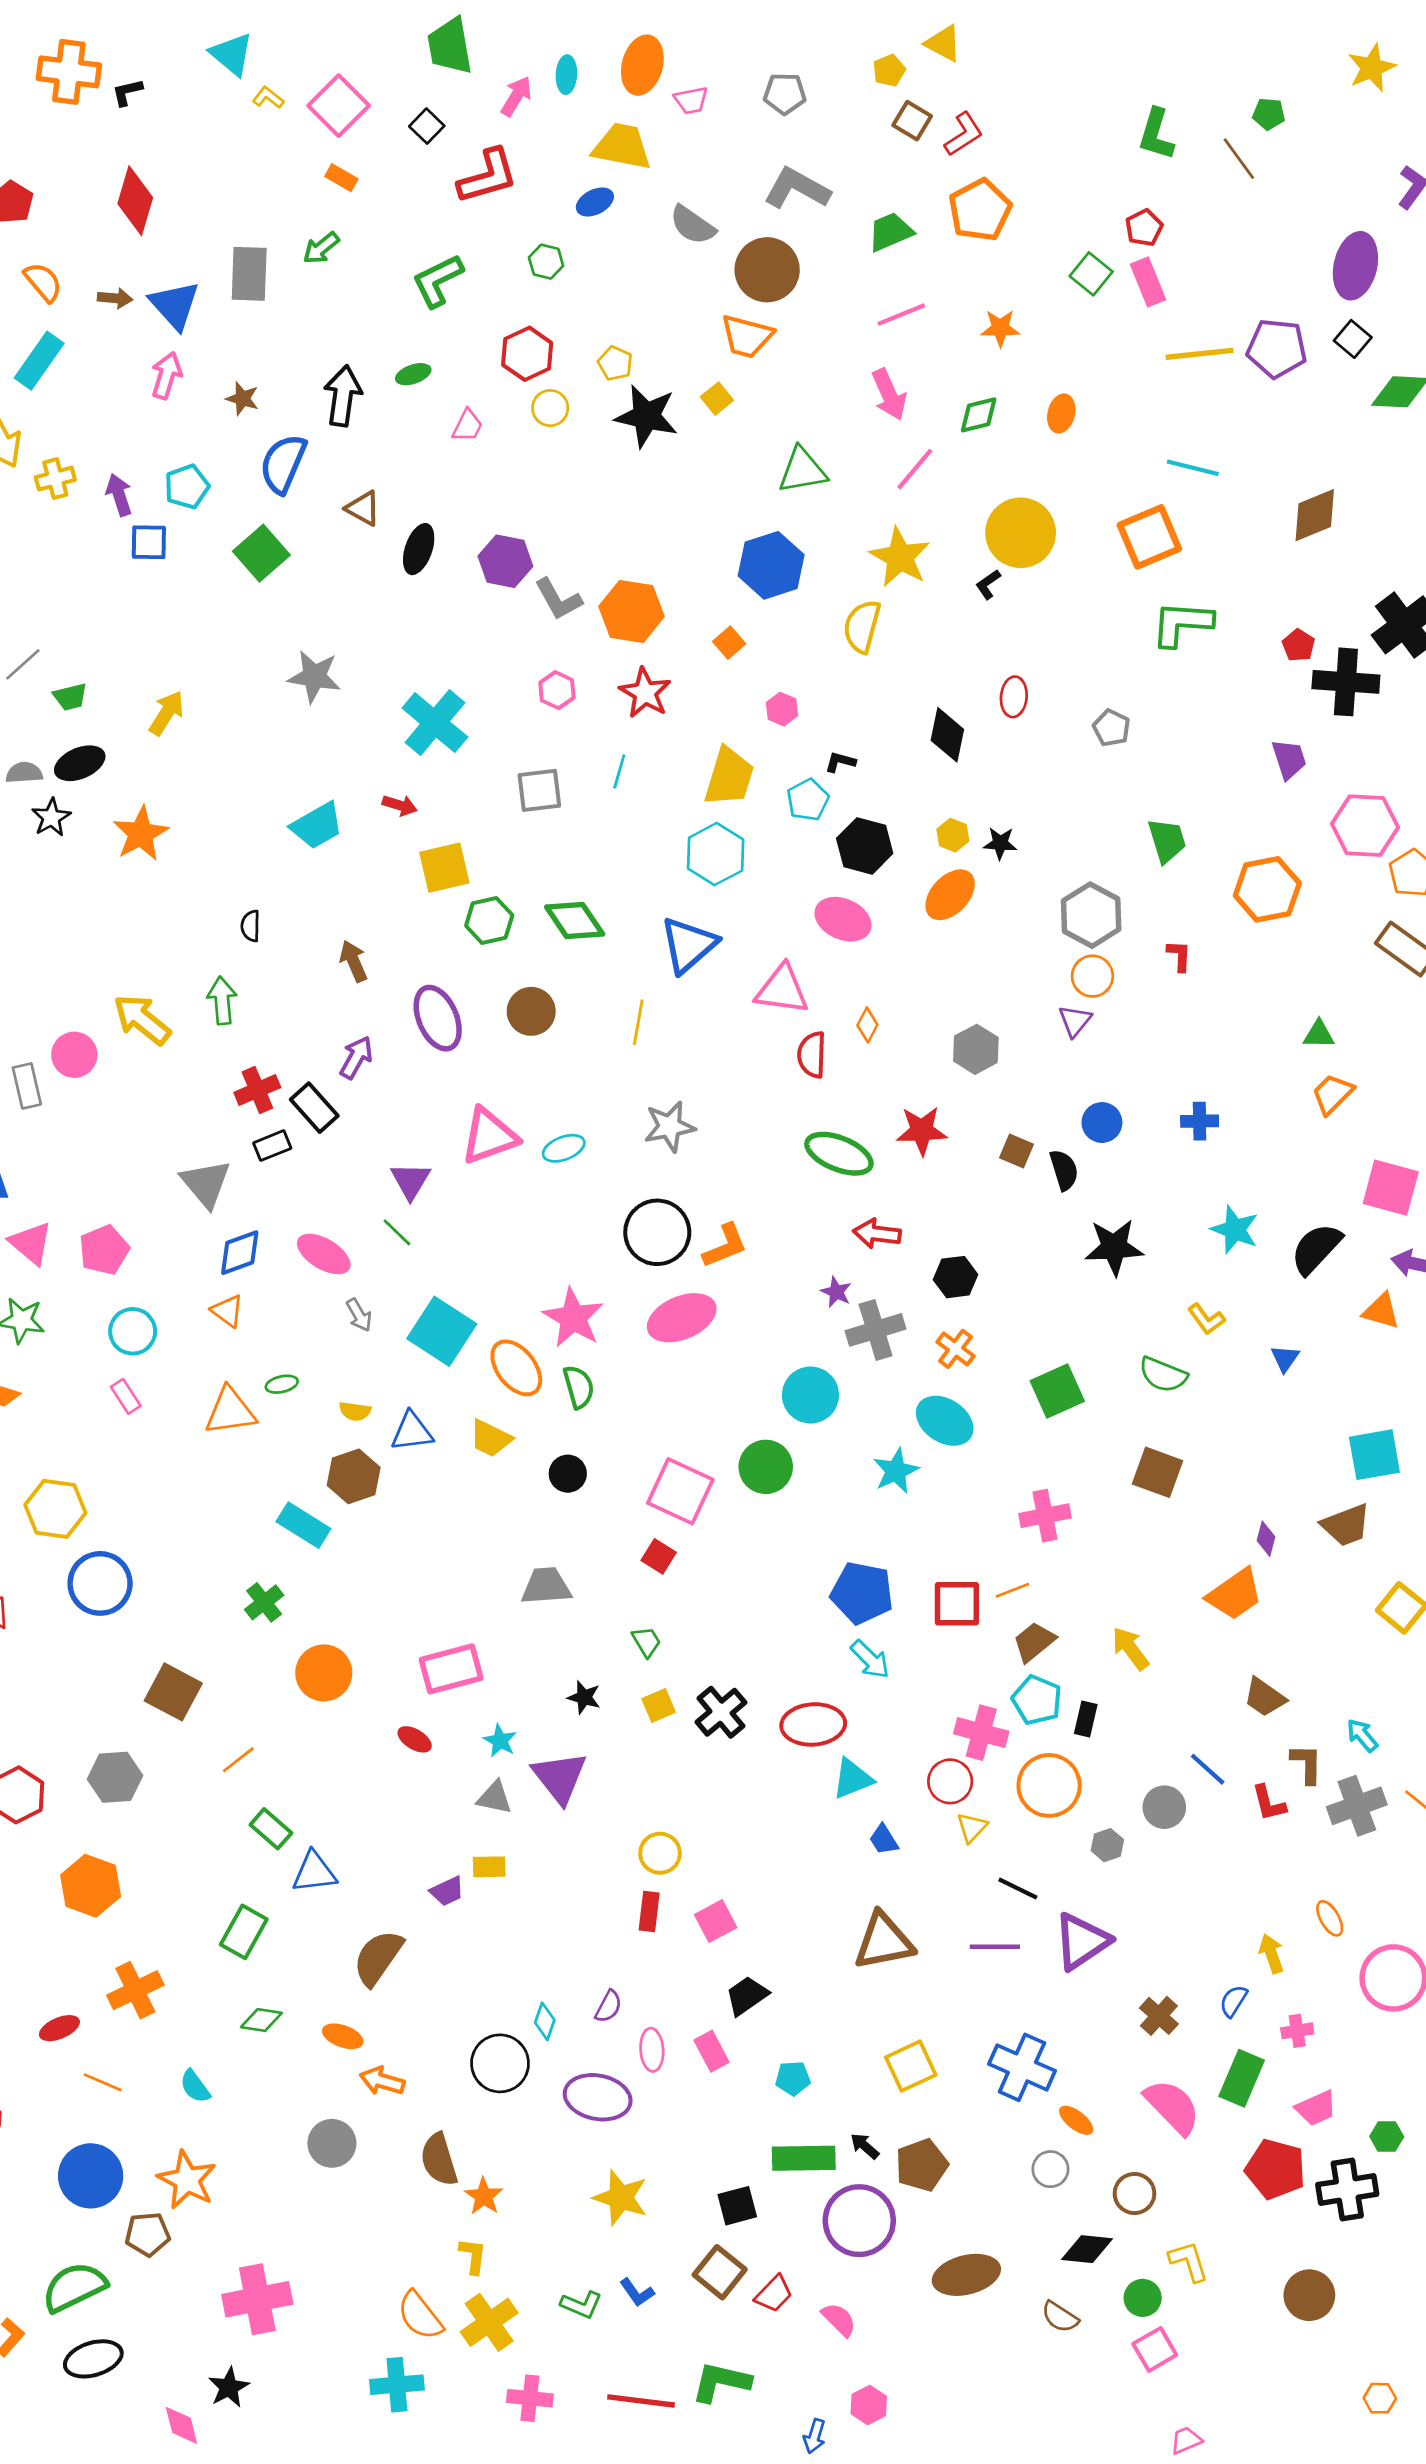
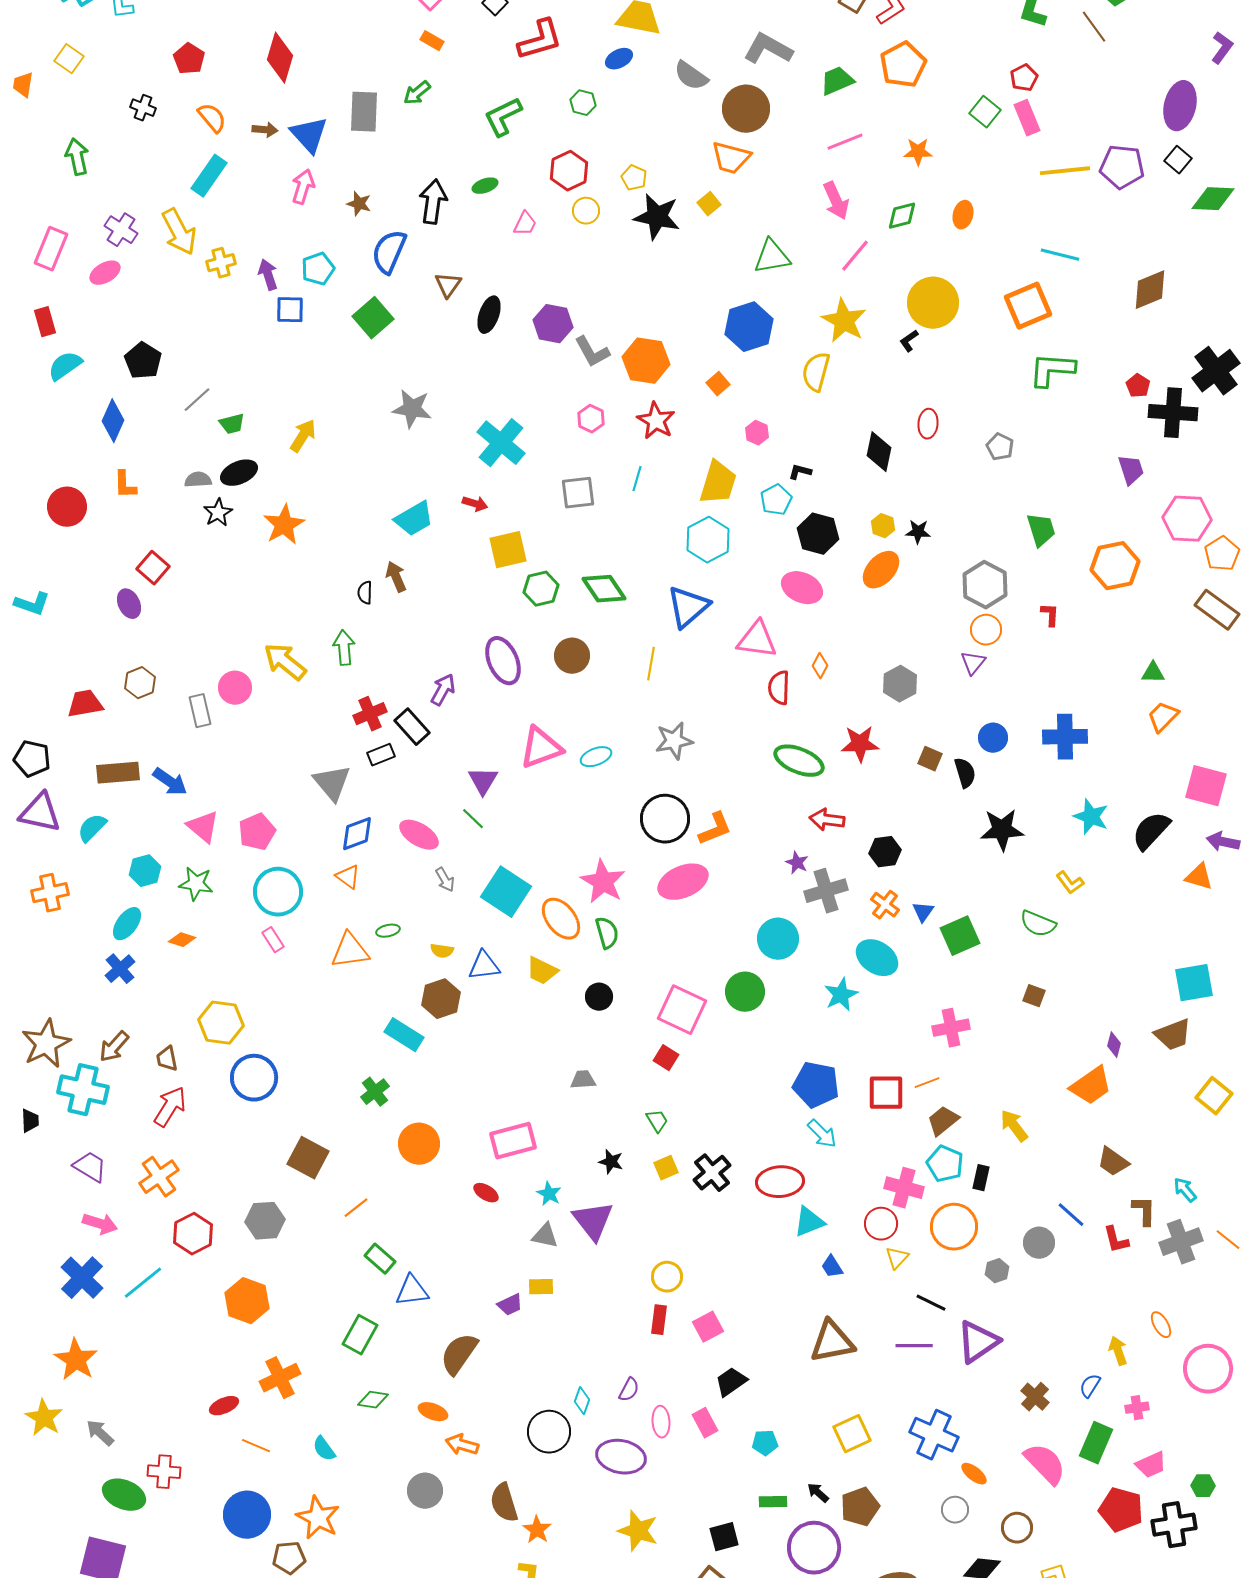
brown triangle: (363, 508) -> (448, 285), turned 36
brown arrow: (354, 961) -> (396, 577), moved
blue cross: (1200, 1121) -> (1065, 737), size x1.6
cyan circle: (133, 1331) -> (278, 892), size x1.4
blue triangle: (1285, 1358) -> (923, 912), moved
brown square: (1158, 1472) -> (1034, 996), size x0.6
gray trapezoid: (546, 1586) -> (583, 1080), size x0.7
green rectangle: (804, 2158) -> (773, 1502), size x0.6

